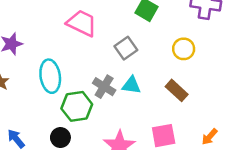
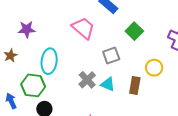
brown rectangle: (177, 90) -> (135, 85), moved, turned 42
green hexagon: (77, 106) -> (33, 85), moved

